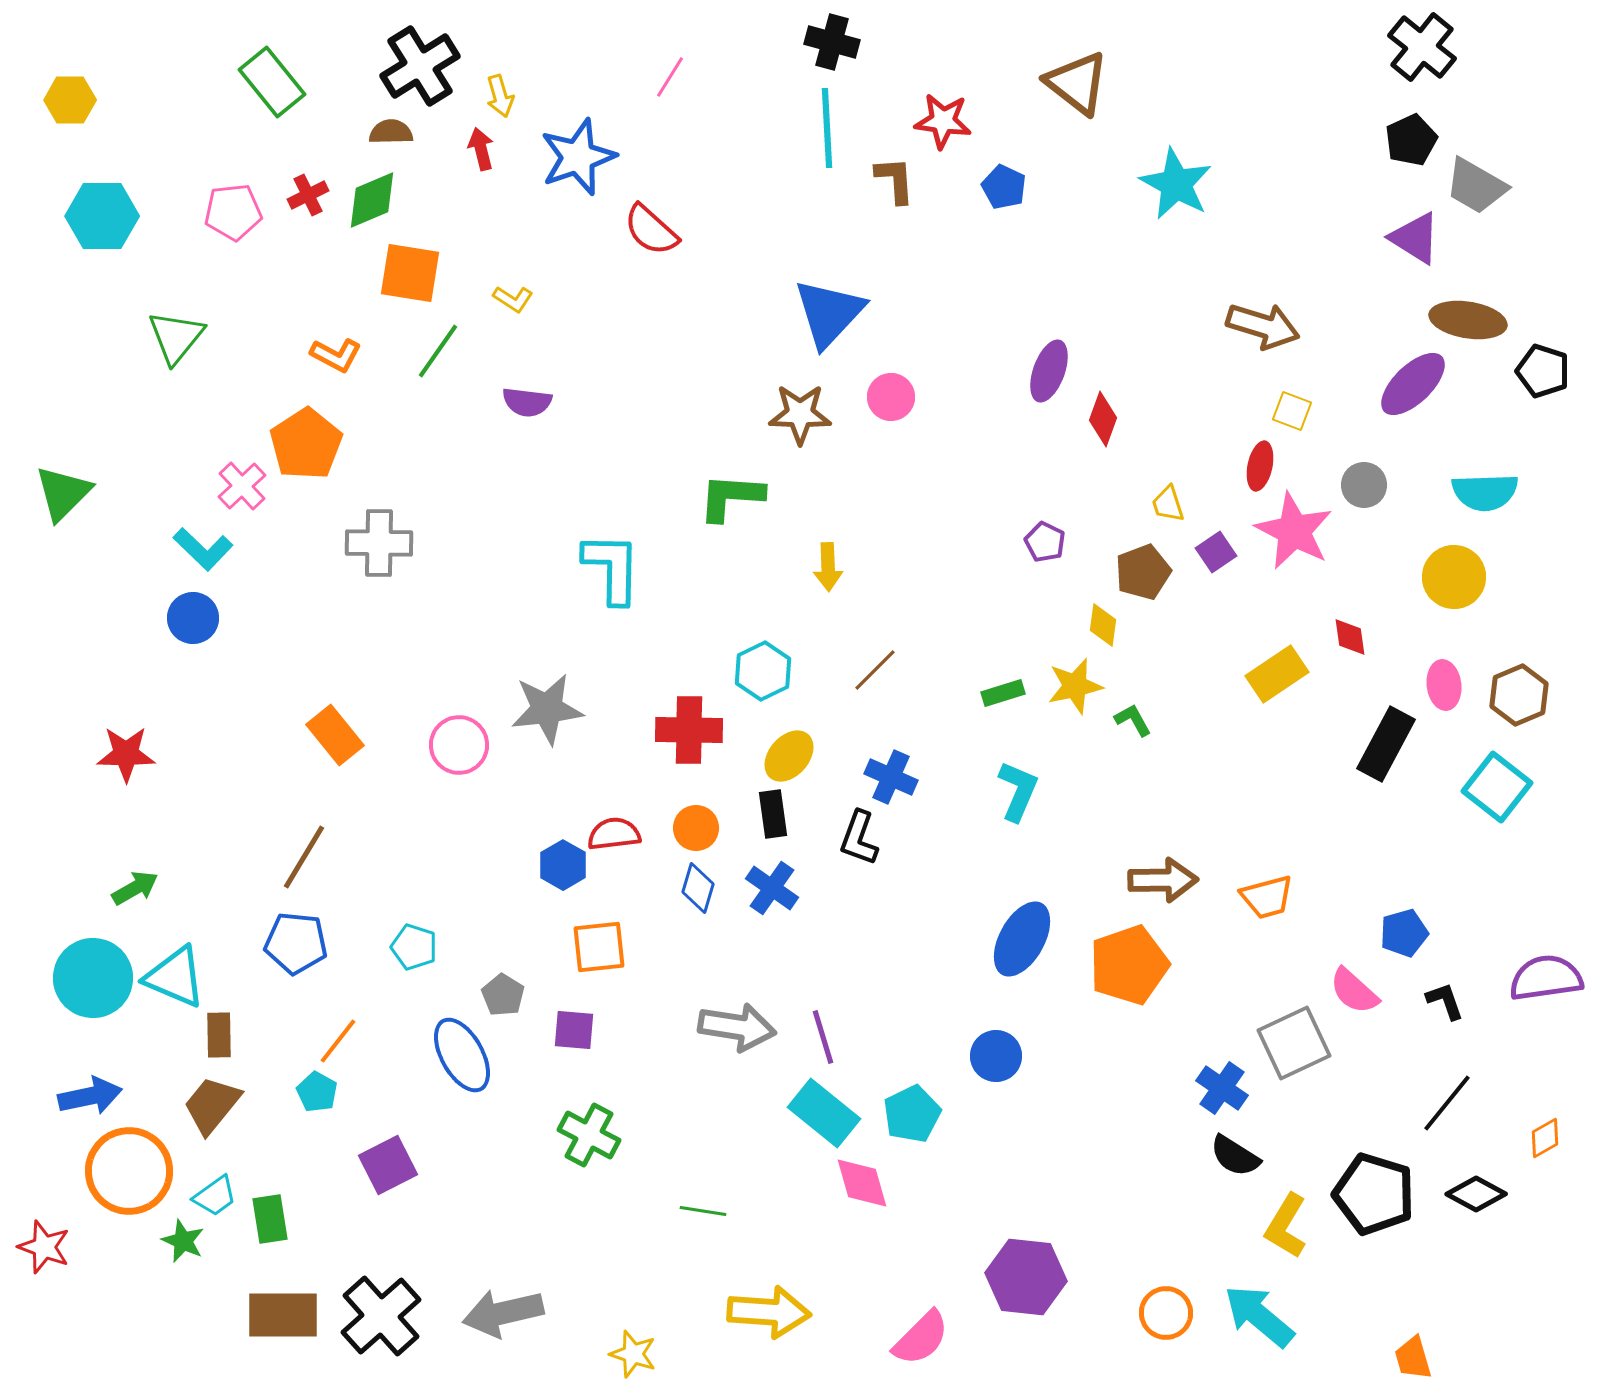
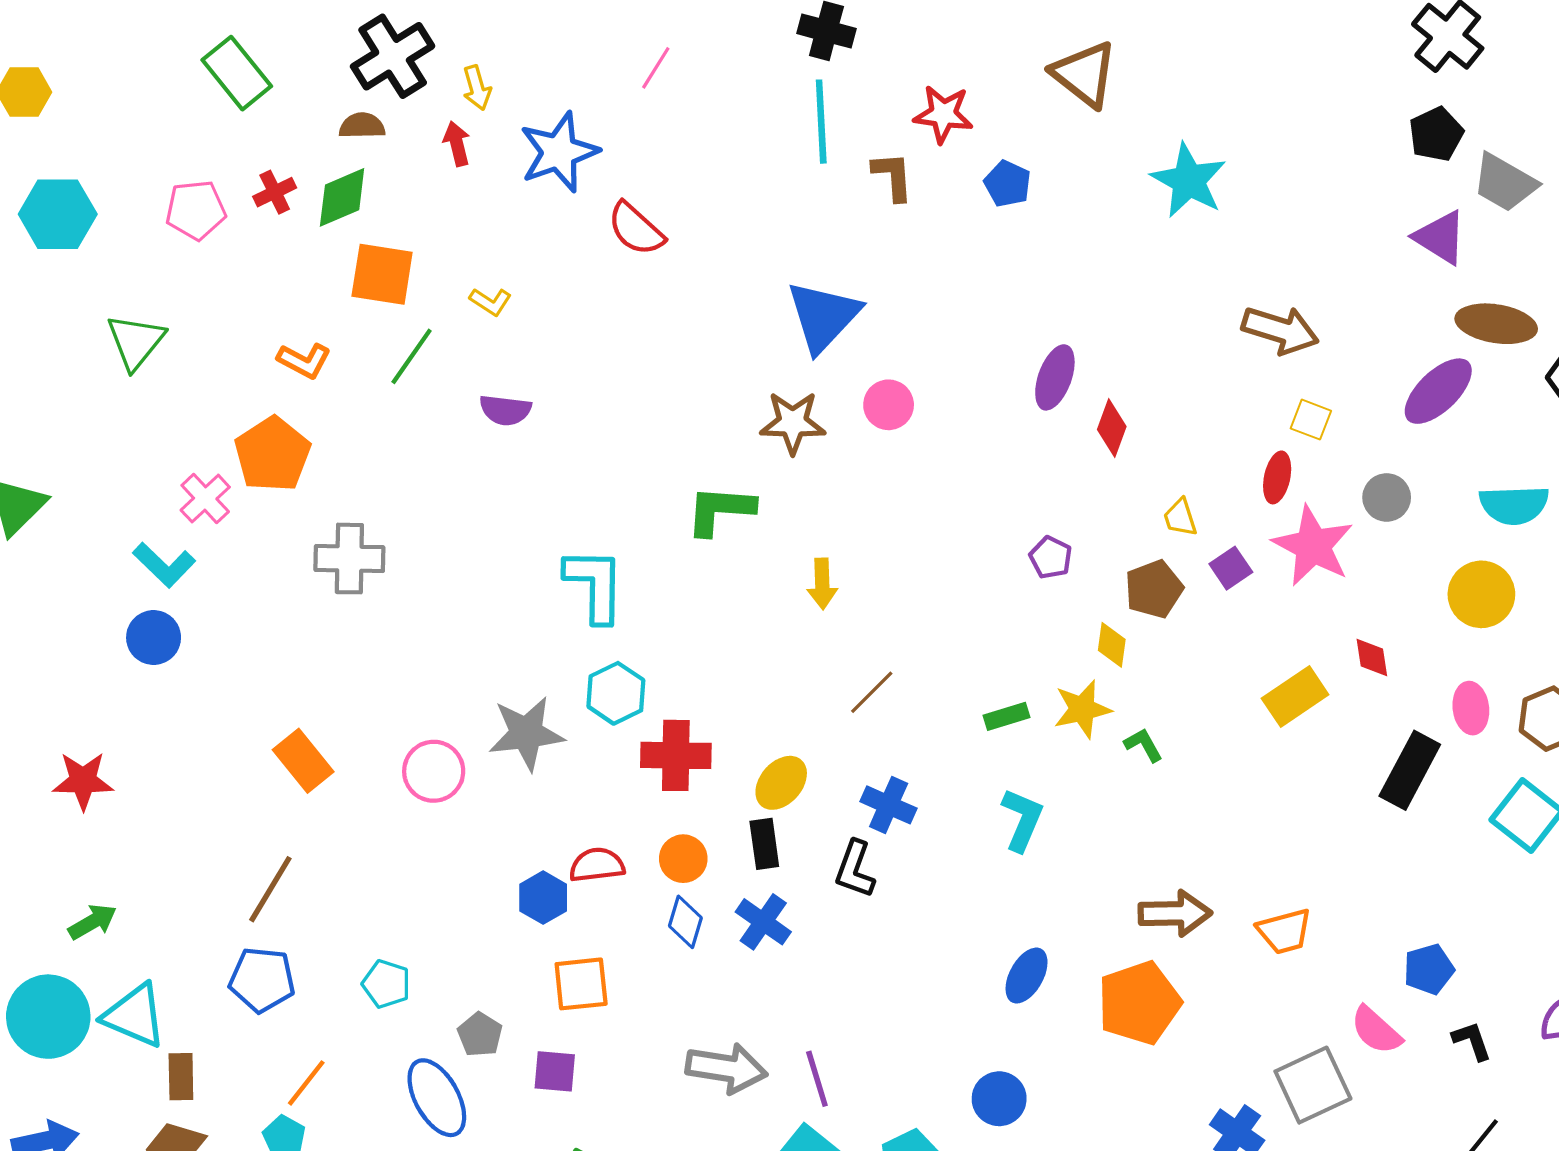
cyan hexagon: (763, 671) -> (616, 693), moved
blue ellipse: (1022, 939) -> (1027, 976), size x0.7

